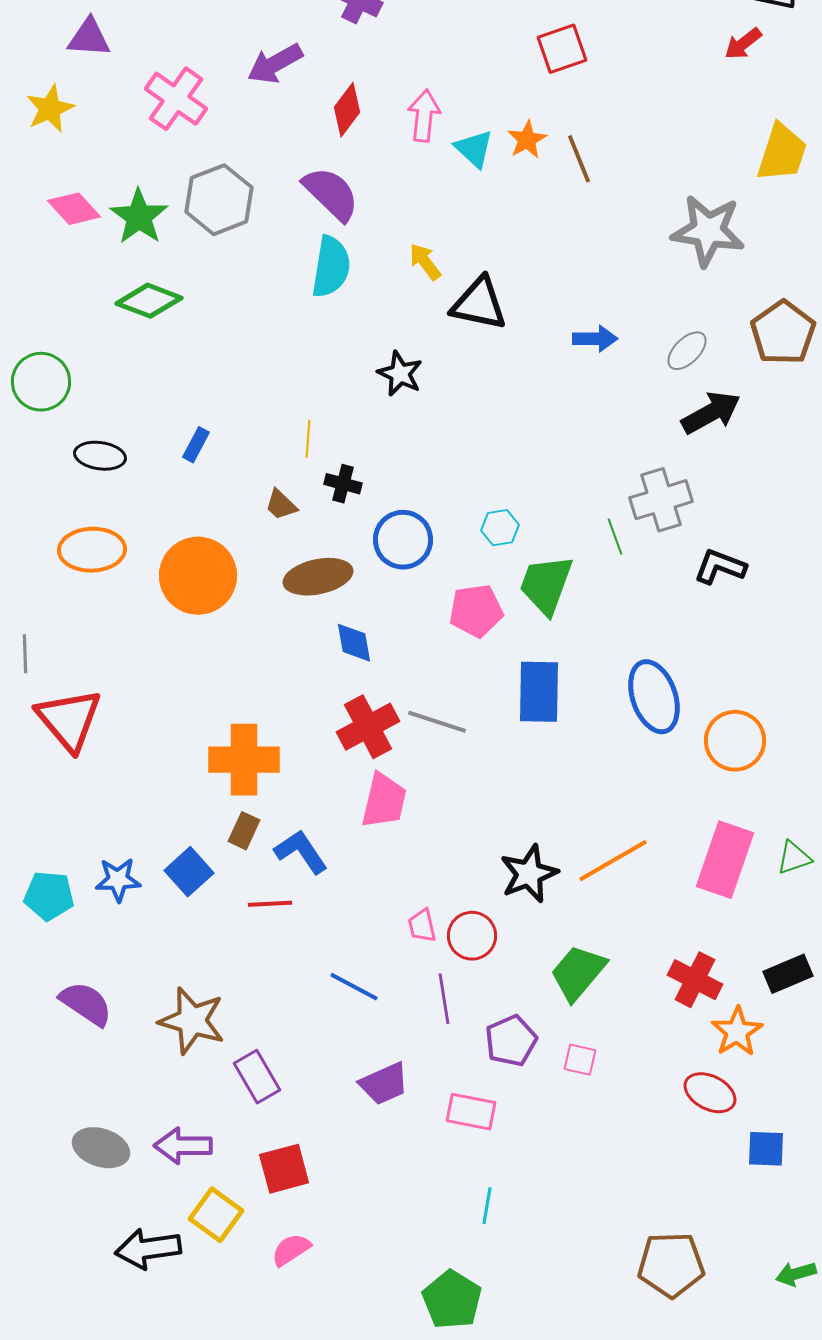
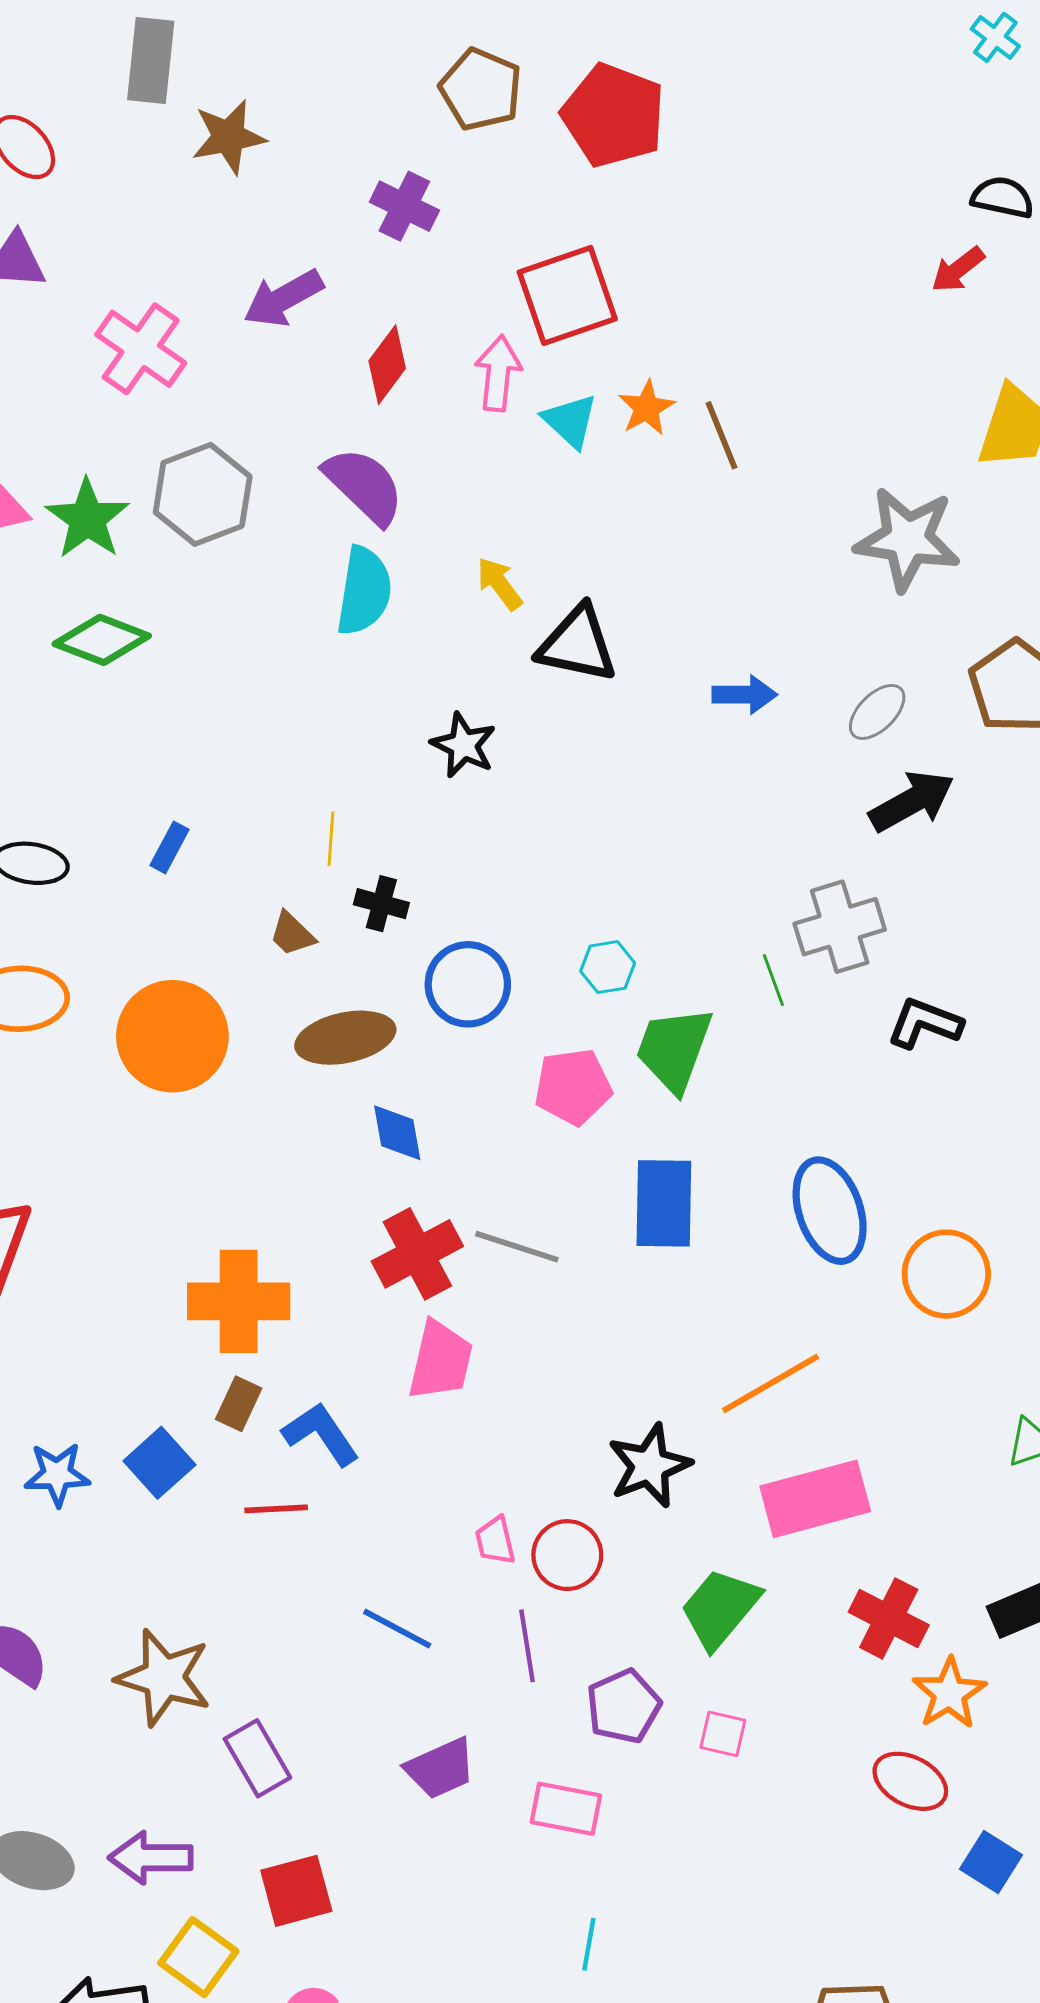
red square: (562, 49) -> (567, 295), moved, size x1.4
pink rectangle: (725, 860) -> (815, 1499), moved, turned 56
orange line: (613, 861) -> (770, 1384), moved
blue square: (766, 1149) -> (991, 1862), turned 30

